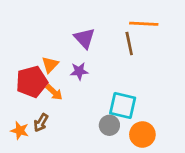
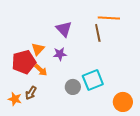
cyan square: (123, 105) -> (93, 80), turned -35
gray circle: (109, 125) -> (73, 87), moved
orange circle: (142, 134) -> (123, 102), moved

